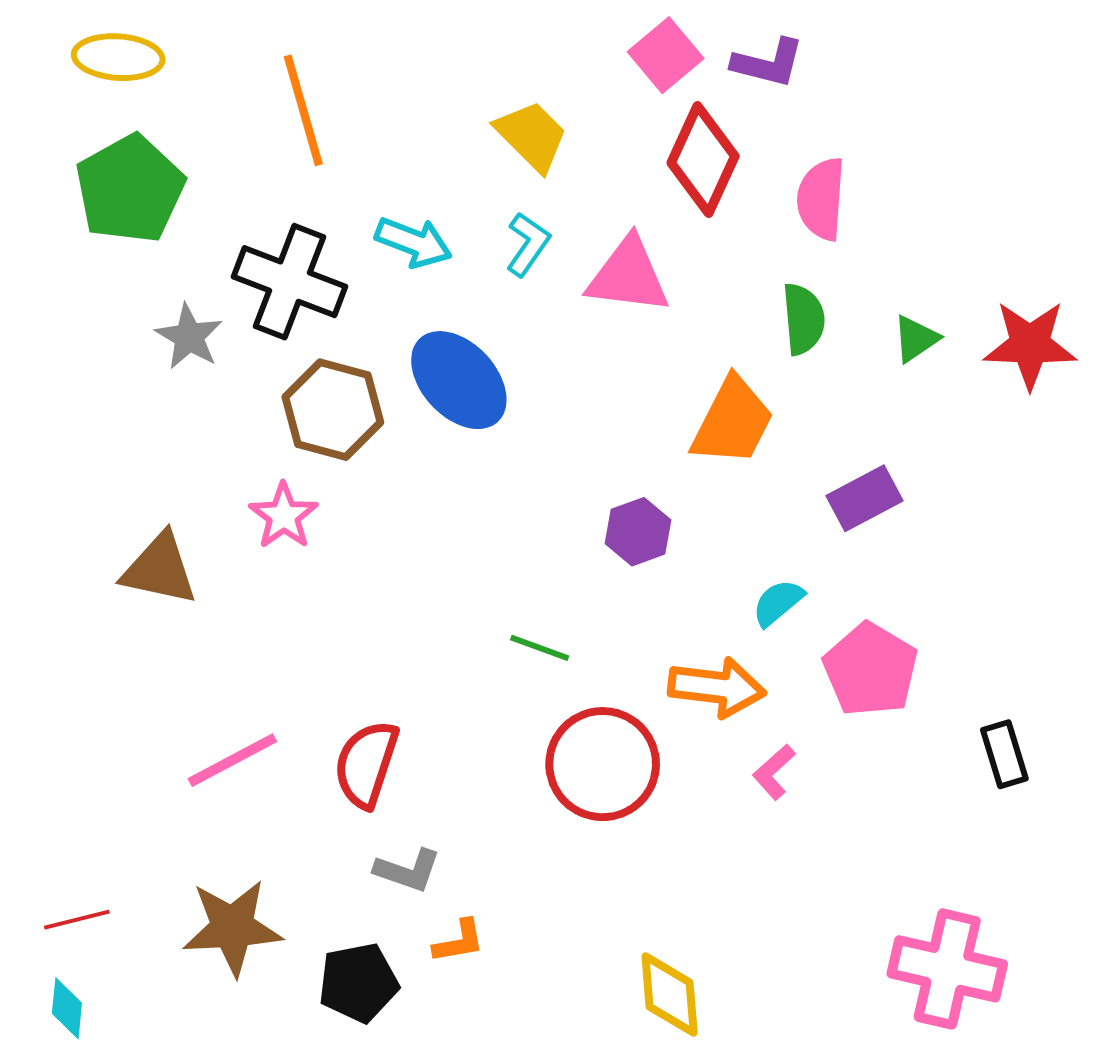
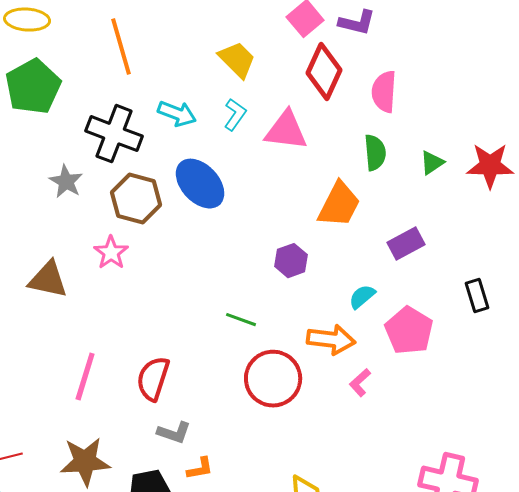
gray star: (189, 337) -> (66, 182), moved
black rectangle: (1004, 754) -> (477, 296), moved
pink line: (232, 760) -> (85, 377), turned -45

